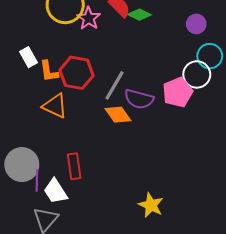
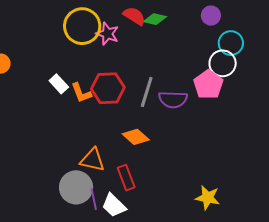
orange triangle: (55, 106) -> (92, 160), moved
orange diamond: (118, 115) -> (136, 137), moved

